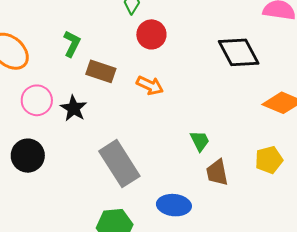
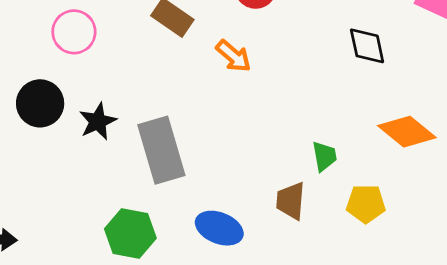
black diamond: (239, 52) -> (367, 46), size x0.7
black star: (74, 108) -> (98, 121), moved
green trapezoid: (200, 141) -> (324, 156), moved

